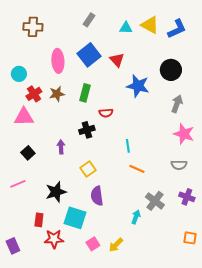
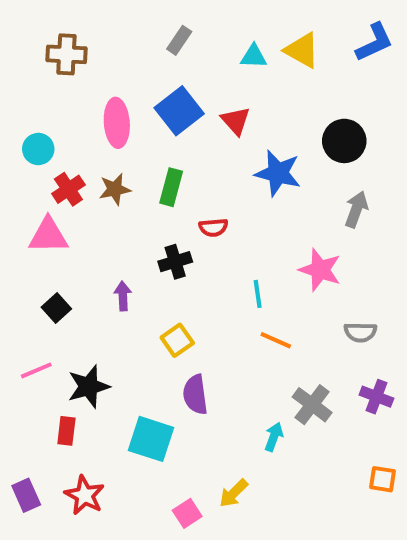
blue L-shape: (177, 29) -> (374, 42), moved
pink star: (184, 134) -> (320, 270), moved
black star: (56, 192) -> (89, 387), moved
red rectangle: (39, 220) -> (66, 431), moved
red star: (54, 239) -> (85, 495), moved, turned 30
pink square: (93, 244) -> (187, 513), moved

